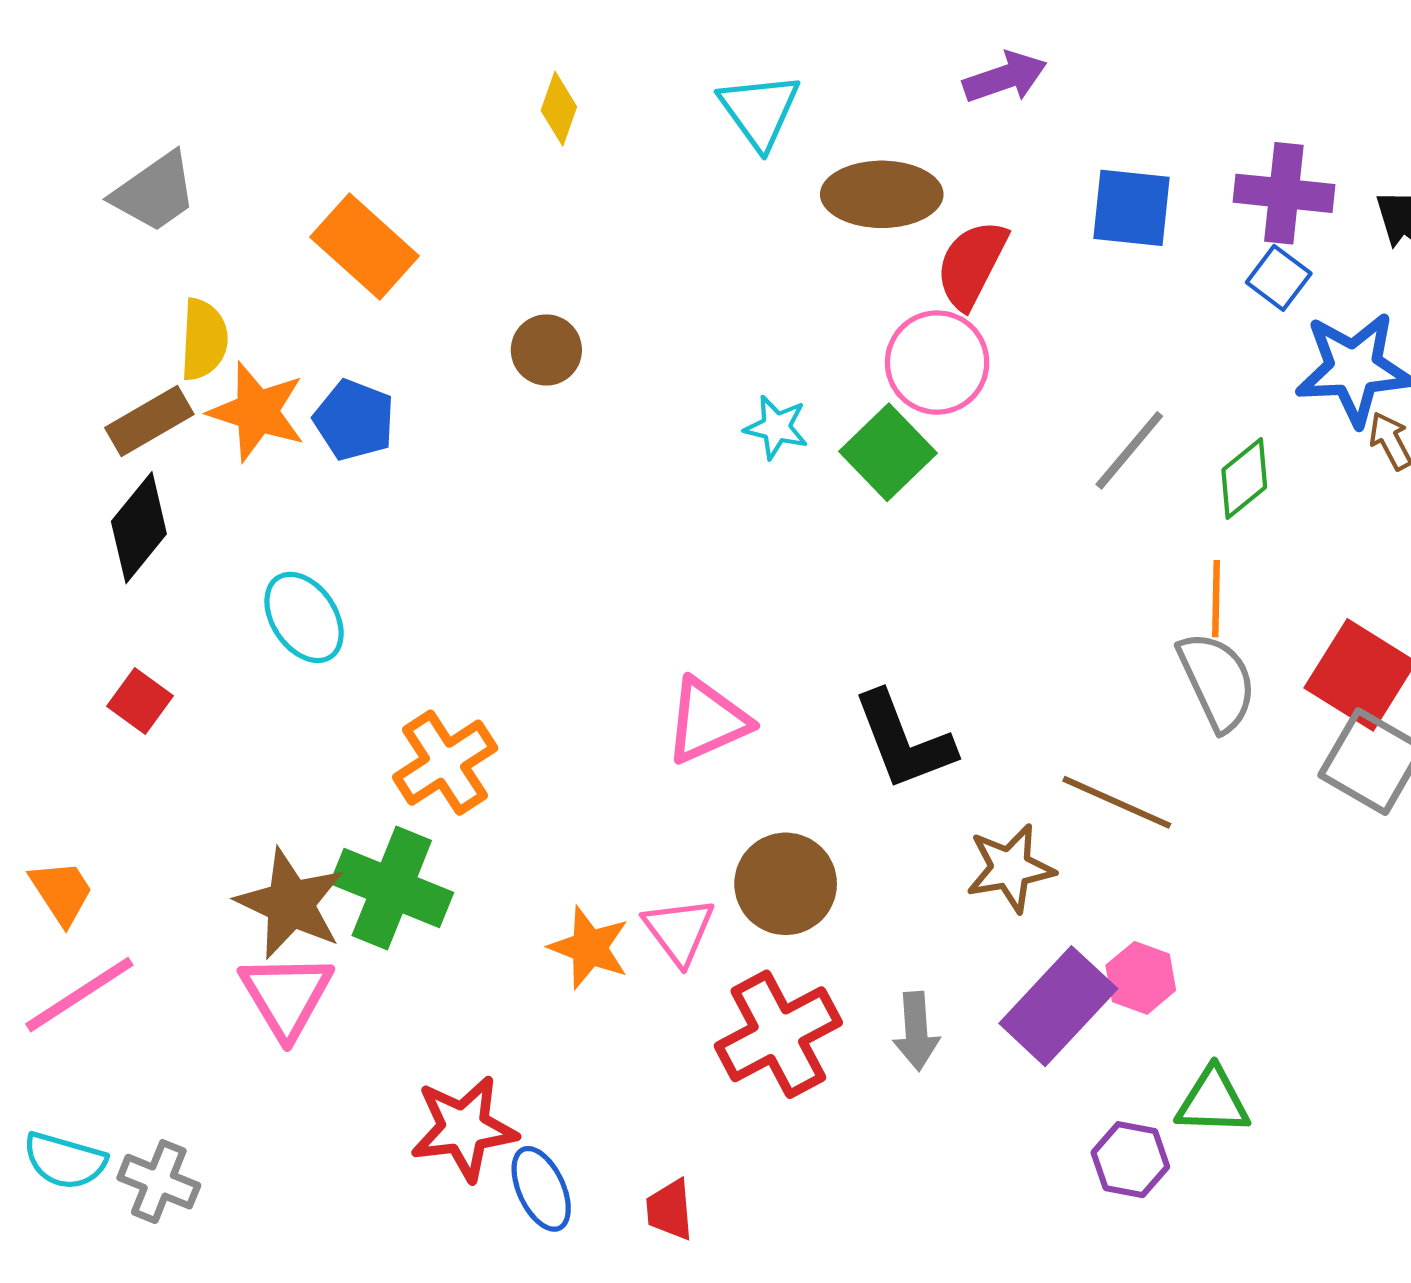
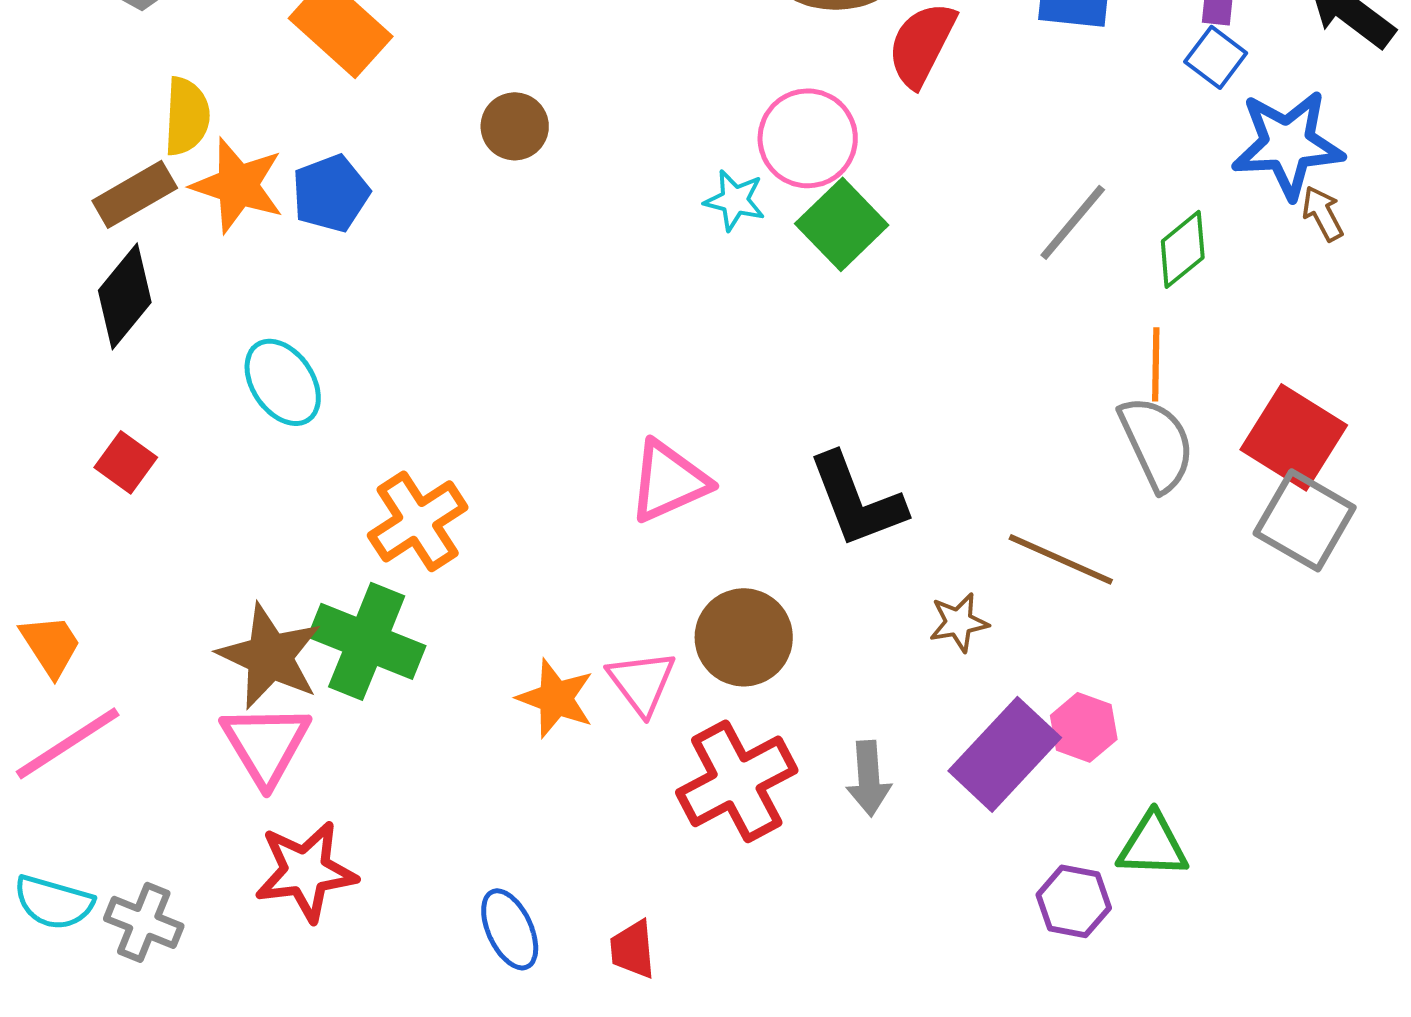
pink circle: (937, 363) -> (808, 138), moved
blue pentagon: (354, 420) -> (331, 193), turned 30
brown star: (1010, 868) -> (959, 622), size x0.7
red star: (464, 1128) -> (306, 871), moved

